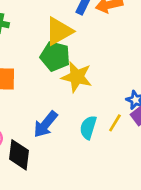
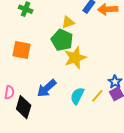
yellow triangle: (59, 31) -> (68, 22), size x0.6
yellow star: (77, 77) -> (75, 58), turned 30

